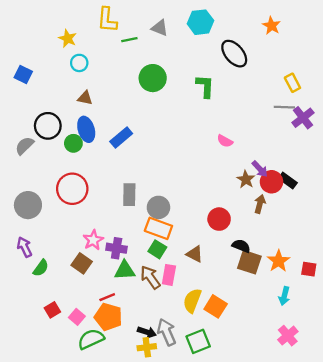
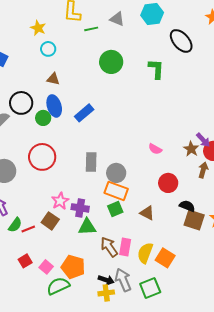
pink semicircle: (225, 141) -> (155, 149), moved
green square: (157, 249) -> (115, 209), turned 35
pink rectangle: (169, 275) -> (125, 247), moved
brown arrow: (150, 277) -> (109, 247), moved
red line: (107, 297) -> (28, 229), moved

